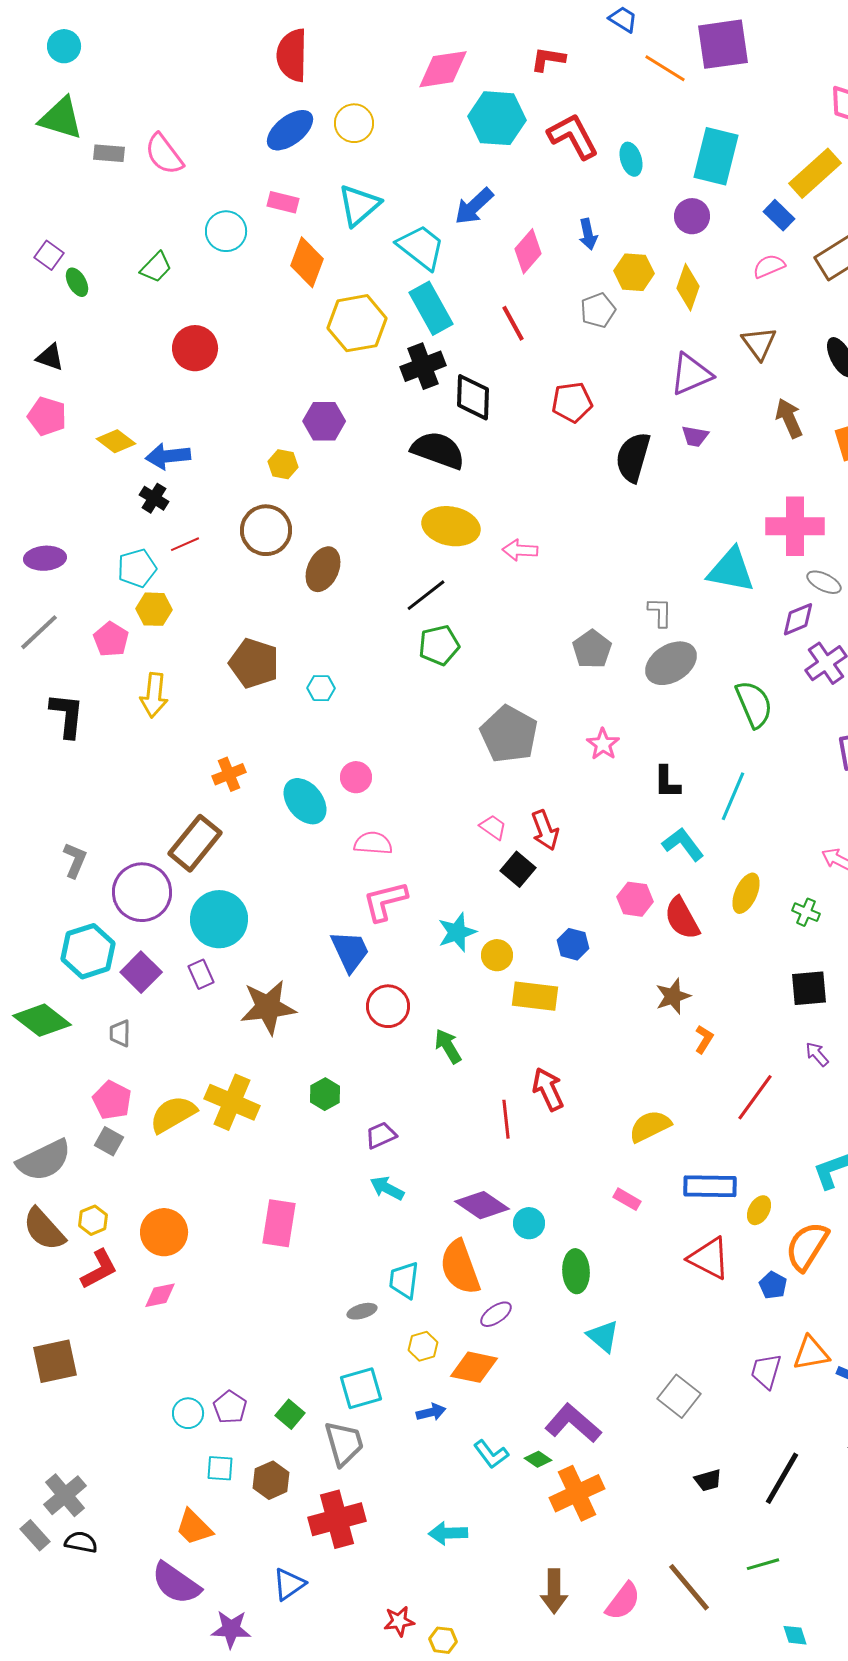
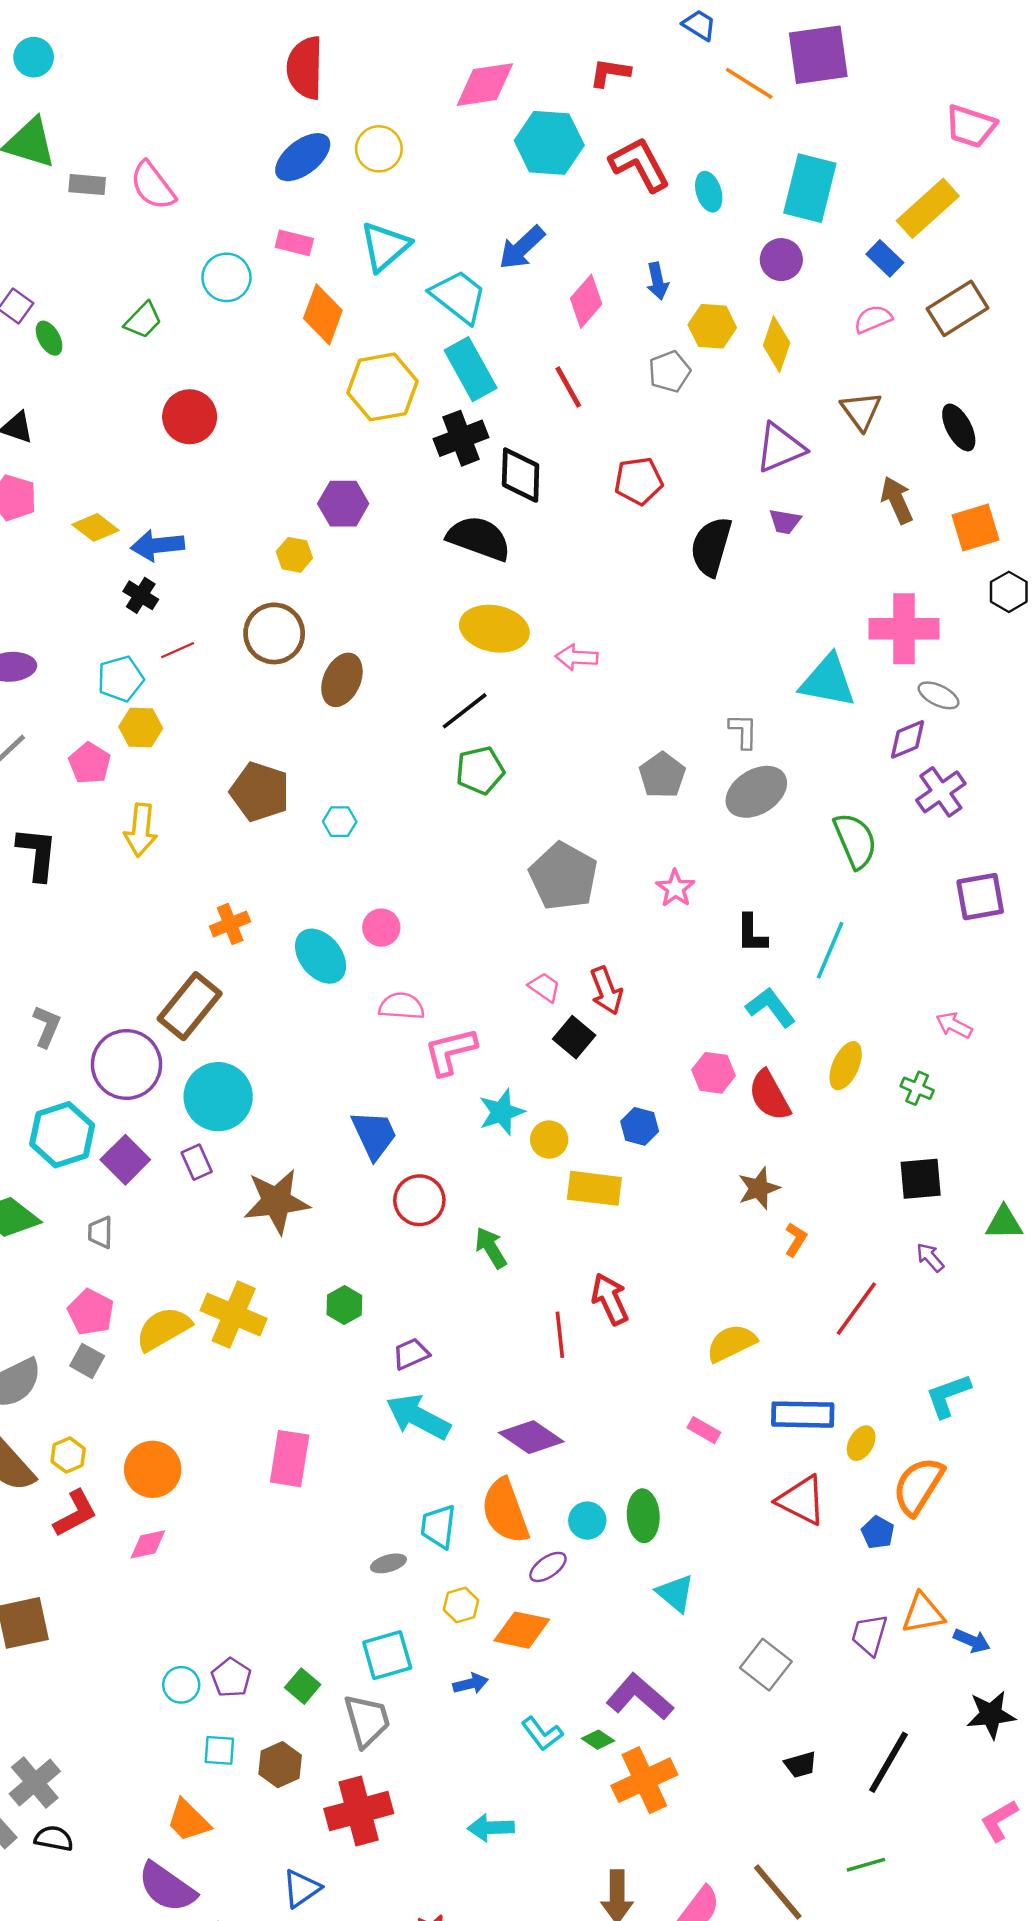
pink L-shape: (385, 901) -> (450, 1051), moved
cyan arrow: (387, 1188) -> (418, 1417), size x1.6
cyan circle: (529, 1223) -> (587, 1521), moved

